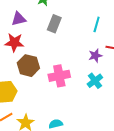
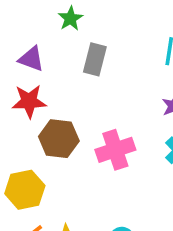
purple triangle: (19, 19) -> (31, 59), turned 42

